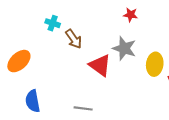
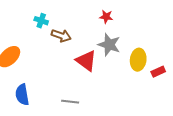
red star: (131, 15) -> (106, 17), moved
brown arrow: (74, 39) -> (61, 36), turned -36

